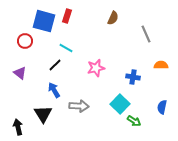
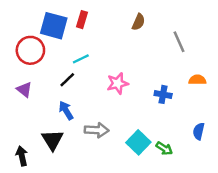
red circle: (25, 41) -> (30, 50), size x1.5
cyan line: (66, 48) -> (81, 59), turned -56
cyan square: (120, 104) -> (138, 142), moved

